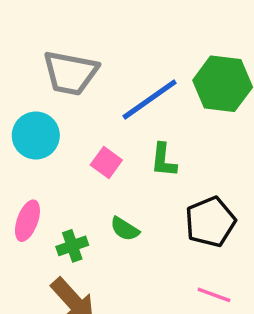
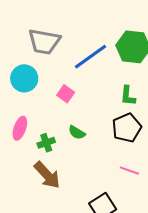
green L-shape: (164, 160) -> (128, 96), moved

